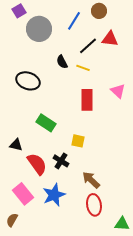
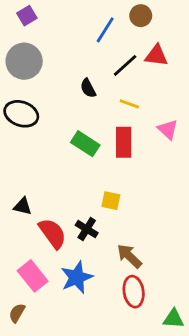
gray circle: (39, 29) -> (24, 61), moved
yellow line: (83, 68) -> (129, 104), moved
black ellipse: (28, 81) -> (21, 114), moved
green rectangle: (46, 123) -> (85, 144), moved

